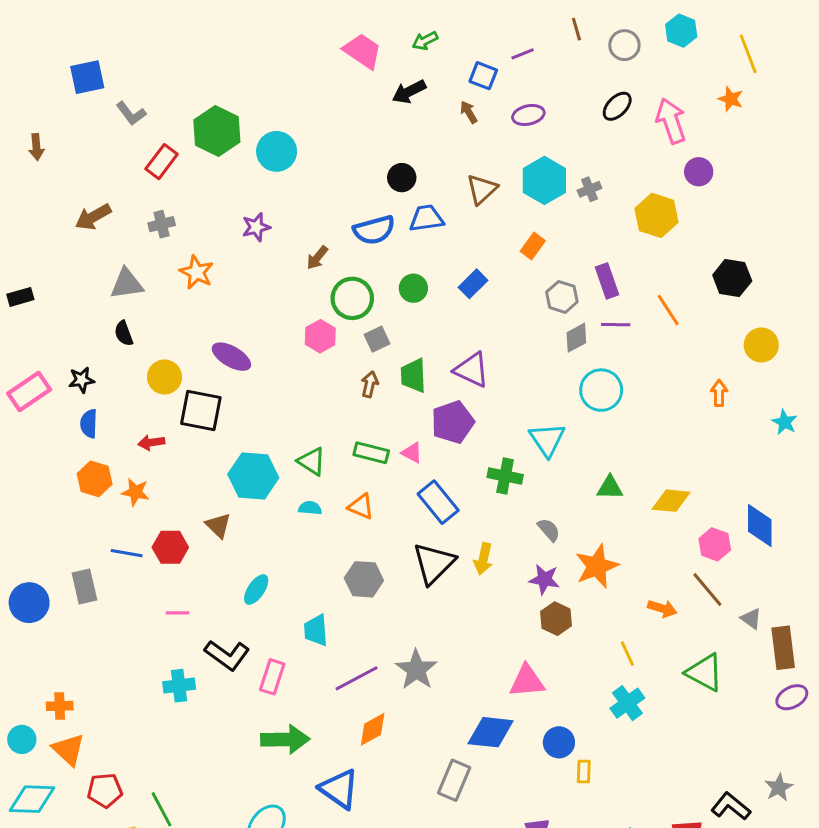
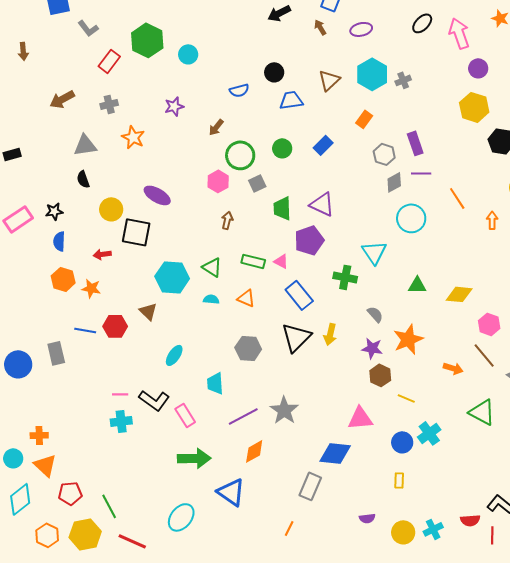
cyan circle: (277, 151) -> (188, 54), size x0.7
yellow hexagon: (656, 215) -> (474, 107), moved
blue semicircle: (374, 230) -> (239, 90), moved, size x0.7
orange line: (668, 310) -> (457, 198), moved
brown arrow: (370, 384) -> (227, 220), moved
pink line: (178, 613) -> (120, 394), moved
yellow line: (627, 654) -> (406, 398), moved, turned -42
pink rectangle: (272, 677) -> (185, 415), turned -50
blue circle: (559, 742) -> (402, 442), moved
cyan diamond: (32, 799) -> (20, 499), turned -40

